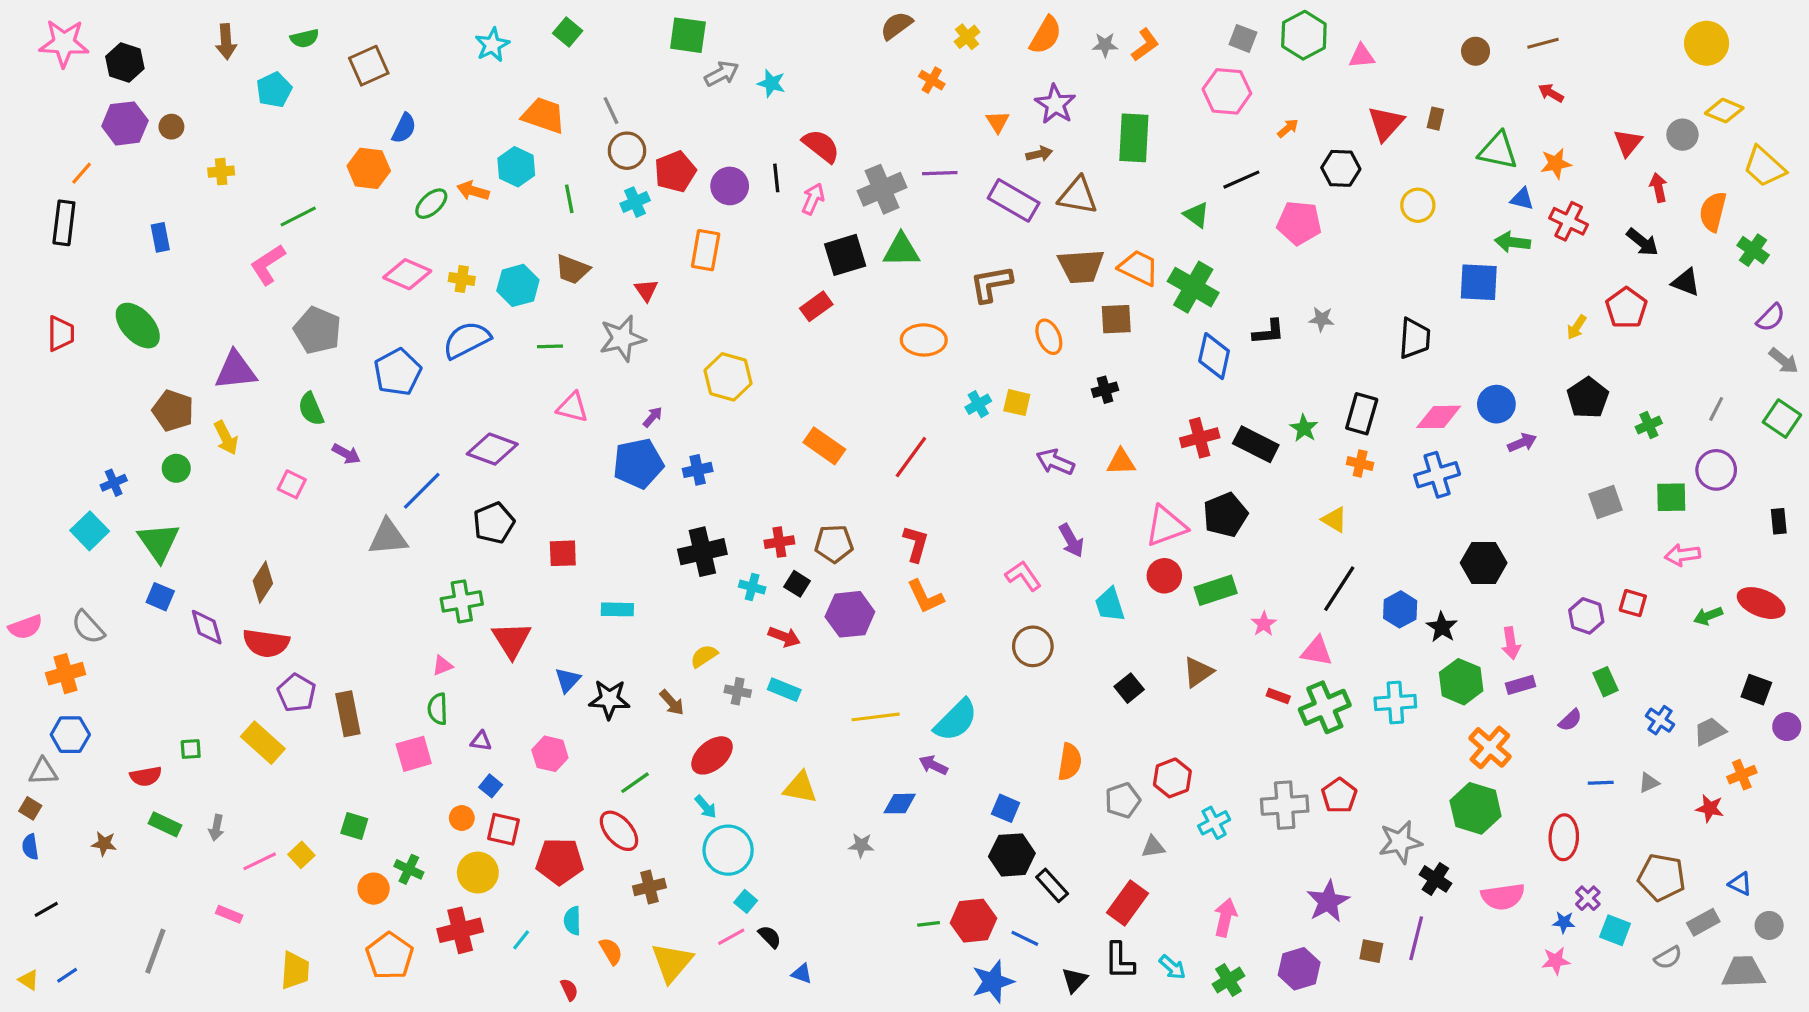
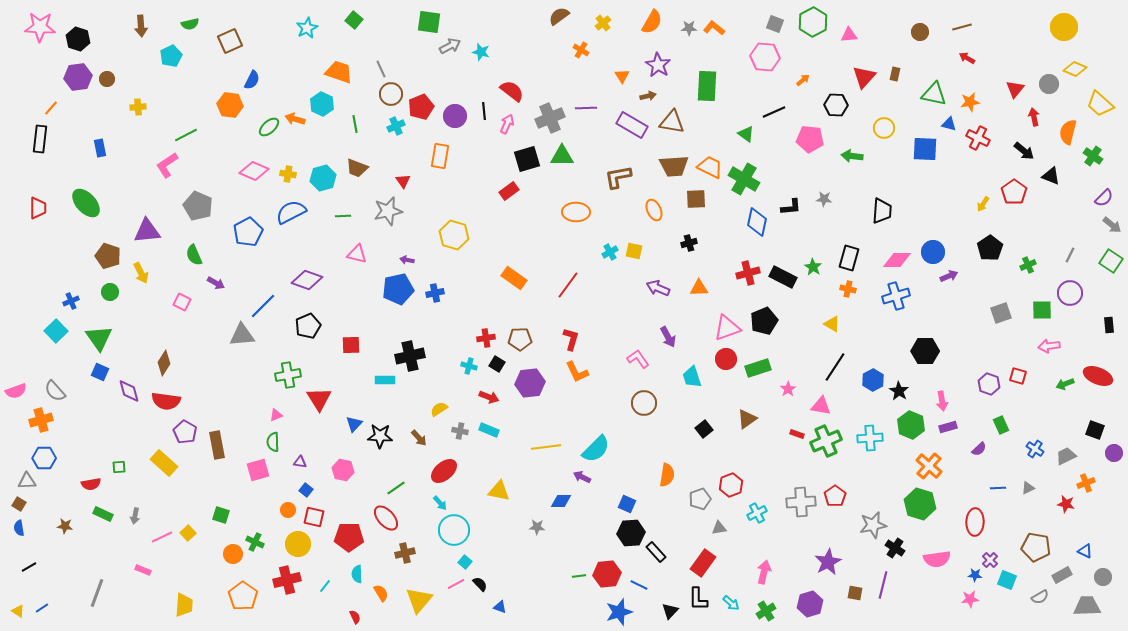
orange L-shape: (1145, 45) -> (714, 28), turned -105
green arrow: (1512, 242) -> (852, 156), moved
blue square: (1479, 282) -> (925, 149), moved
purple arrow: (653, 417) -> (407, 260), turned -120
black cross: (702, 552) -> (410, 356), moved

